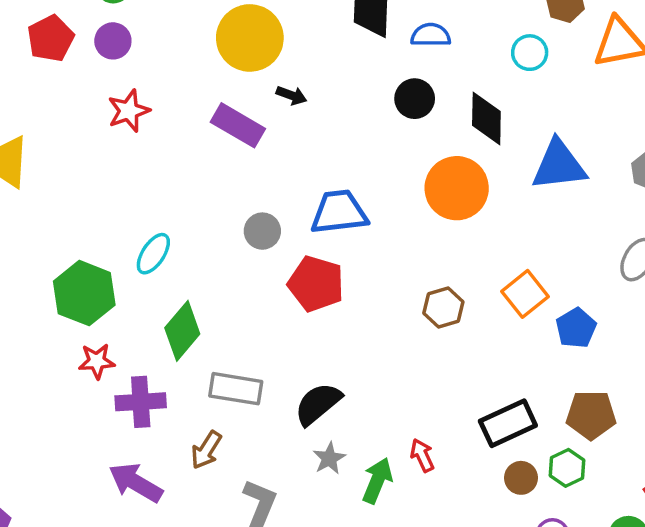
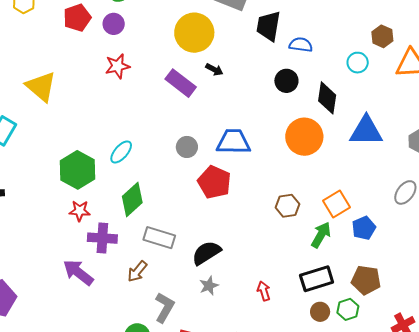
green arrow: (377, 481) -> (321, 235), moved
purple arrow: (136, 483) -> (78, 272), moved

